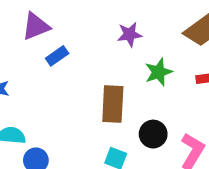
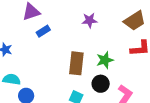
green star: (158, 72) -> (105, 60), moved

